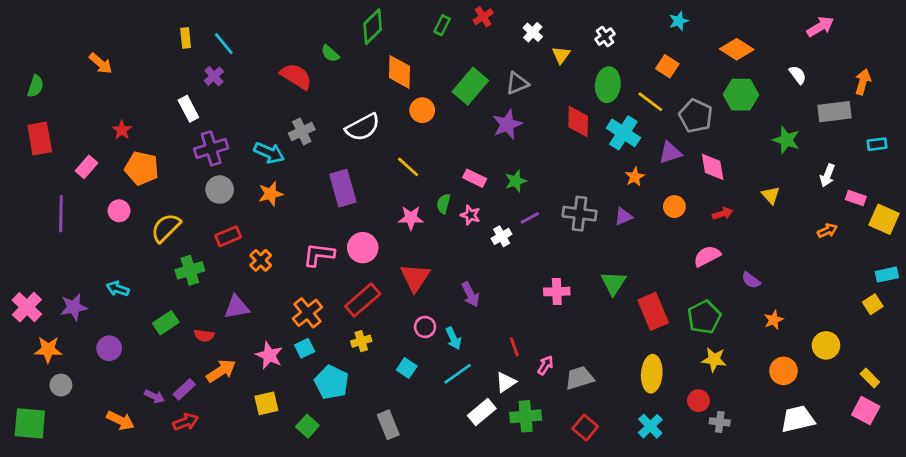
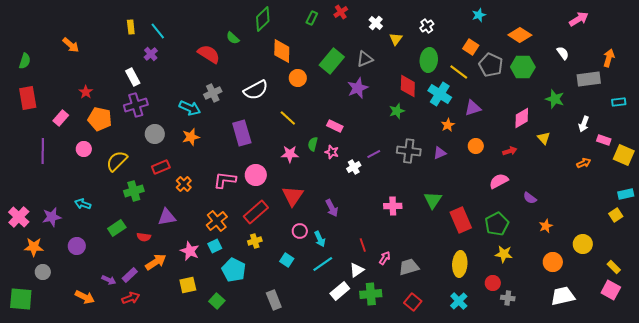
gray pentagon: (696, 116) -> (491, 65), moved
purple cross: (211, 148) -> (136, 105), moved
pink diamond: (713, 167) -> (522, 118), moved, turned 70
green star: (516, 181) -> (397, 111), moved

